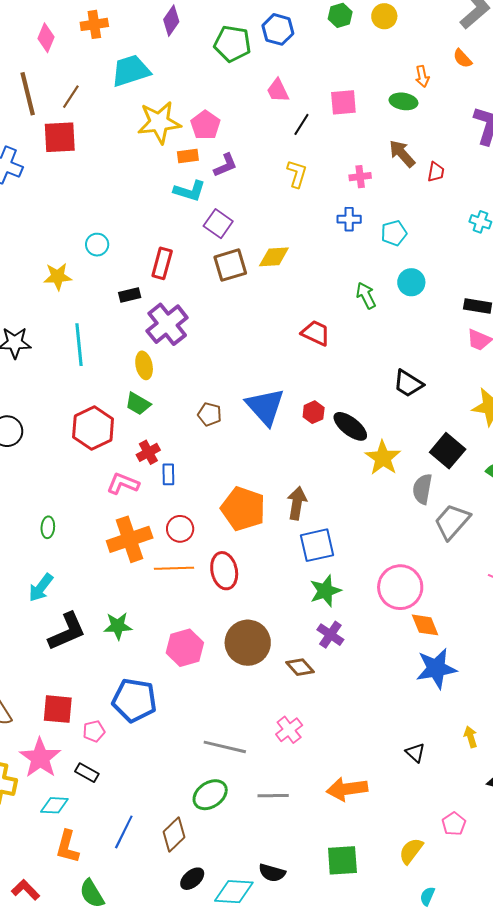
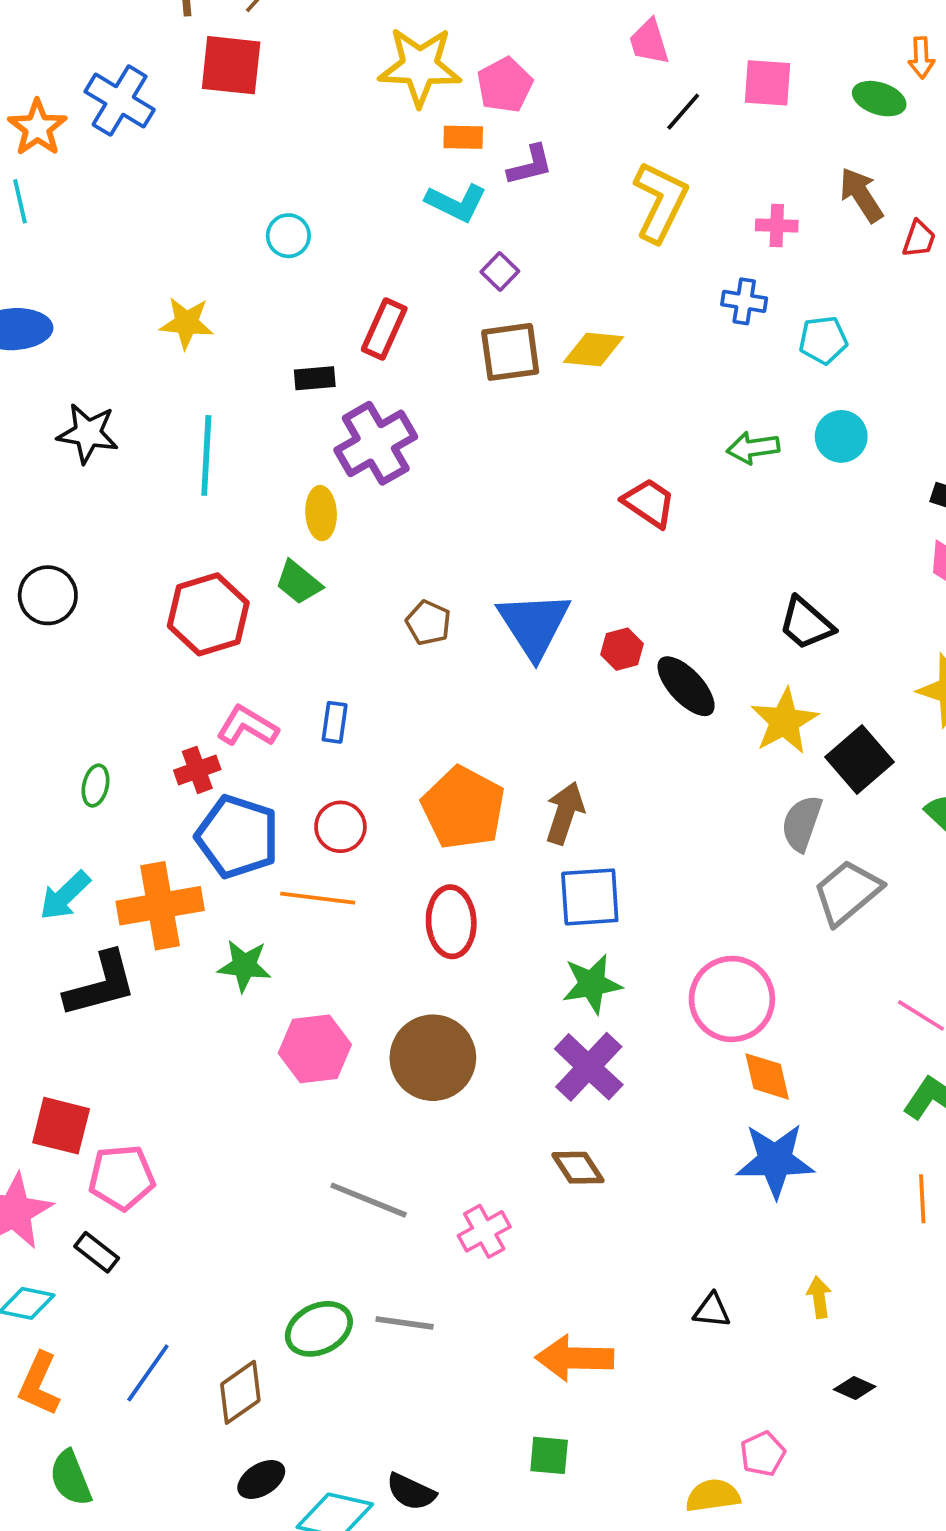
yellow L-shape: (297, 174) -> (660, 202), size x1.5
purple square: (218, 224) -> (500, 271), size x0.7
cyan circle: (97, 245) -> (288, 236), moved
green arrow: (366, 295) -> (753, 448), turned -80
red cross: (148, 452) -> (197, 770), moved
yellow star: (383, 458) -> (784, 721), moved
orange cross: (130, 539) -> (160, 906), moved
red ellipse: (224, 571) -> (451, 922), moved
green star: (118, 626) -> (244, 966), moved
purple cross: (330, 635) -> (589, 1067), size x1.4
brown diamond: (300, 667) -> (578, 1168), moved
blue pentagon: (134, 700) -> (237, 837), moved
pink pentagon: (94, 731) -> (122, 1177), size x1.6
gray line: (225, 747) -> (369, 1200), moved
black triangle: (415, 753) -> (712, 1310), turned -45
gray line: (273, 796) -> (405, 1323), moved
yellow semicircle: (411, 851) -> (713, 1496), moved, turned 36
green square: (342, 860) -> (549, 1455), moved, size x0.7

